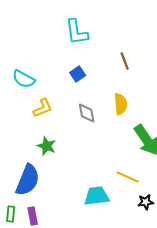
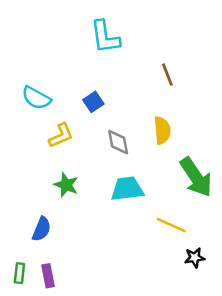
blue square: (78, 74) -> (93, 102), moved
blue semicircle: (28, 180) -> (42, 229), size x0.6
cyan trapezoid: (97, 196) -> (127, 189), moved

